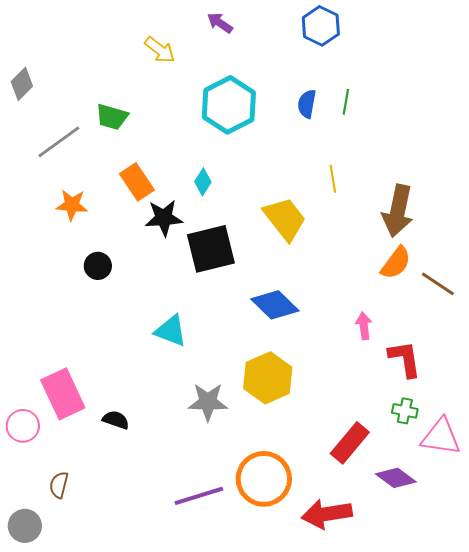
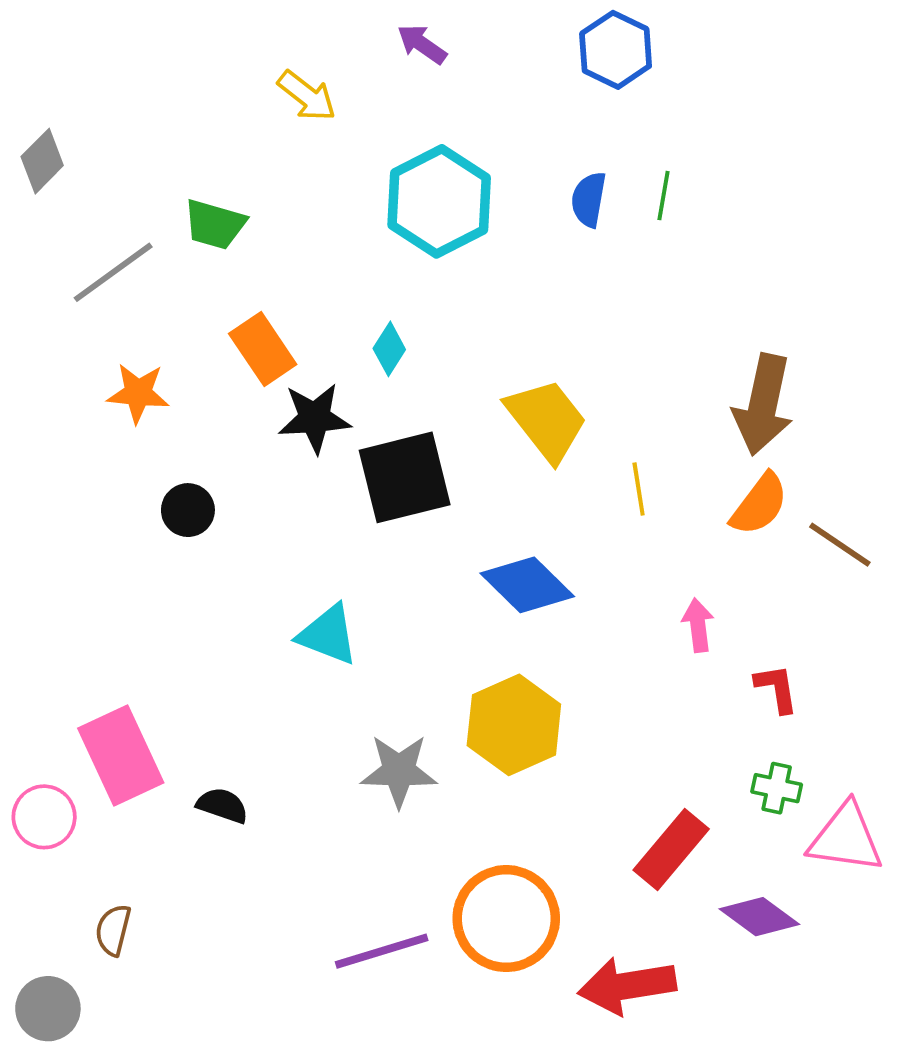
yellow line: (333, 179) -> (639, 489), moved
red L-shape: (405, 359) -> (777, 688), size x0.7

